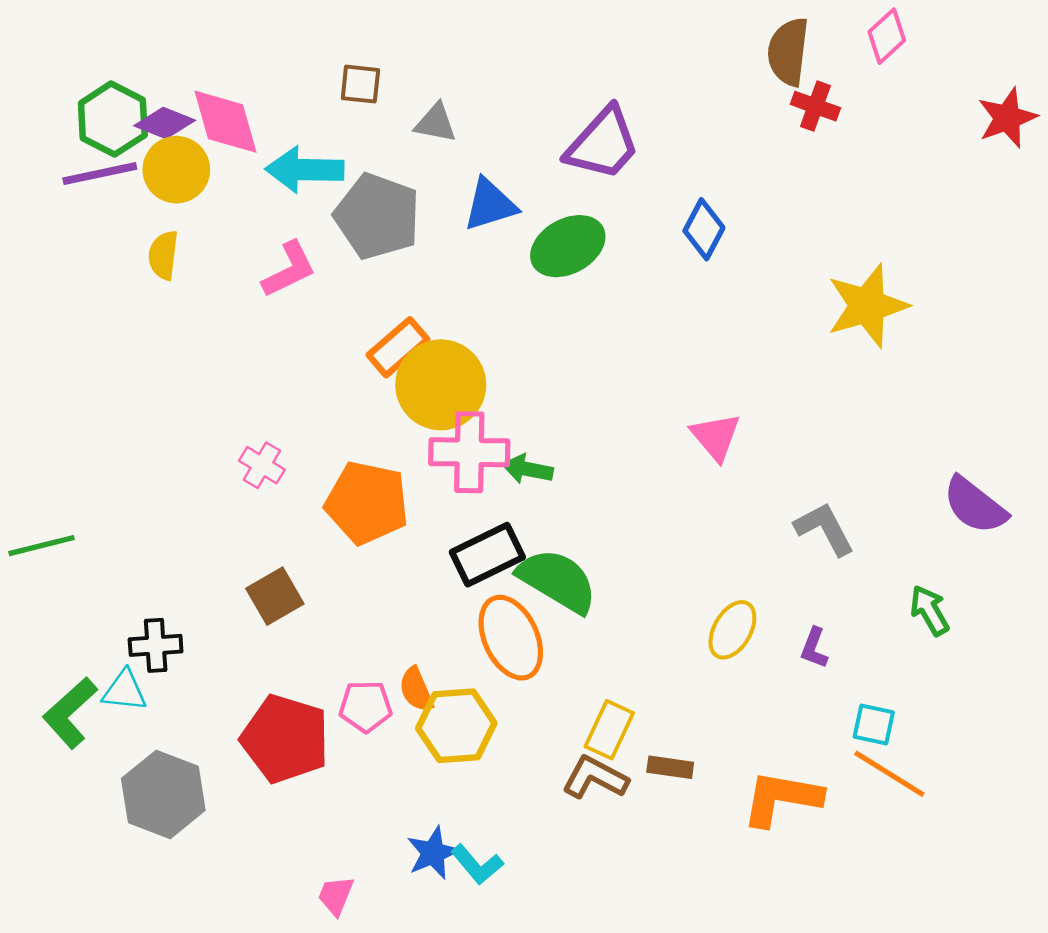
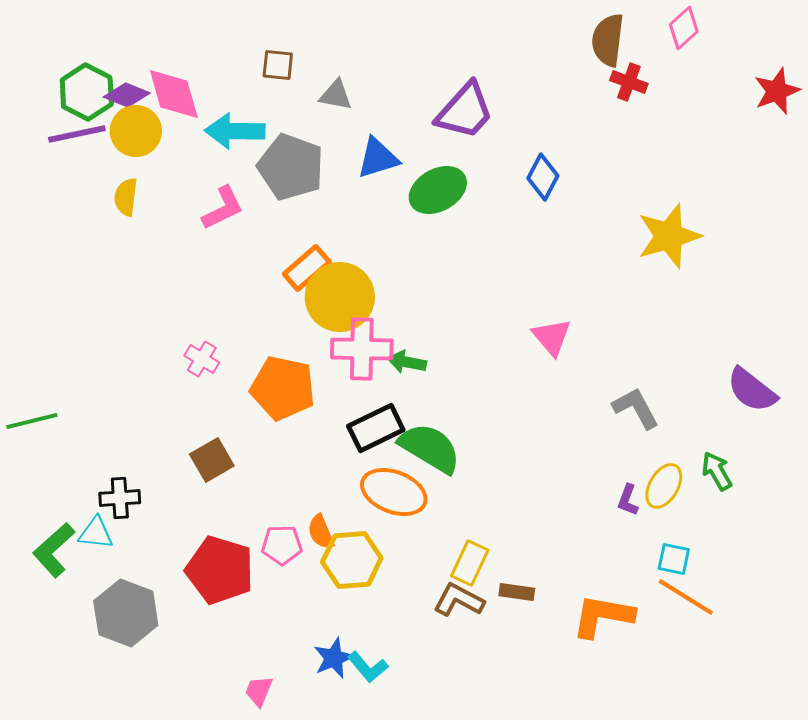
yellow ellipse: (732, 630) -> (664, 486), moved
orange ellipse: (511, 638) -> (394, 492), turned -44

